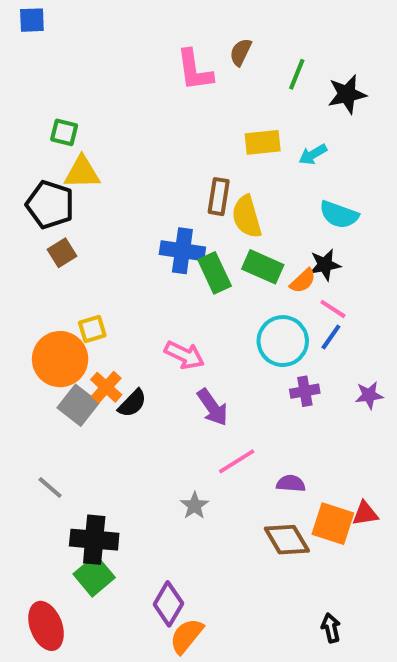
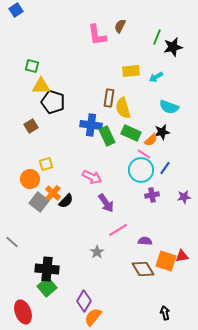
blue square: (32, 20) -> (16, 10), turned -32
green line: (297, 74) -> (157, 37), moved
black pentagon: (50, 205) -> (53, 102), moved
pink line: (333, 309) -> (144, 154), moved
orange circle: (60, 359) -> (30, 179), size x0.7
gray line: (50, 487) -> (12, 242), moved

